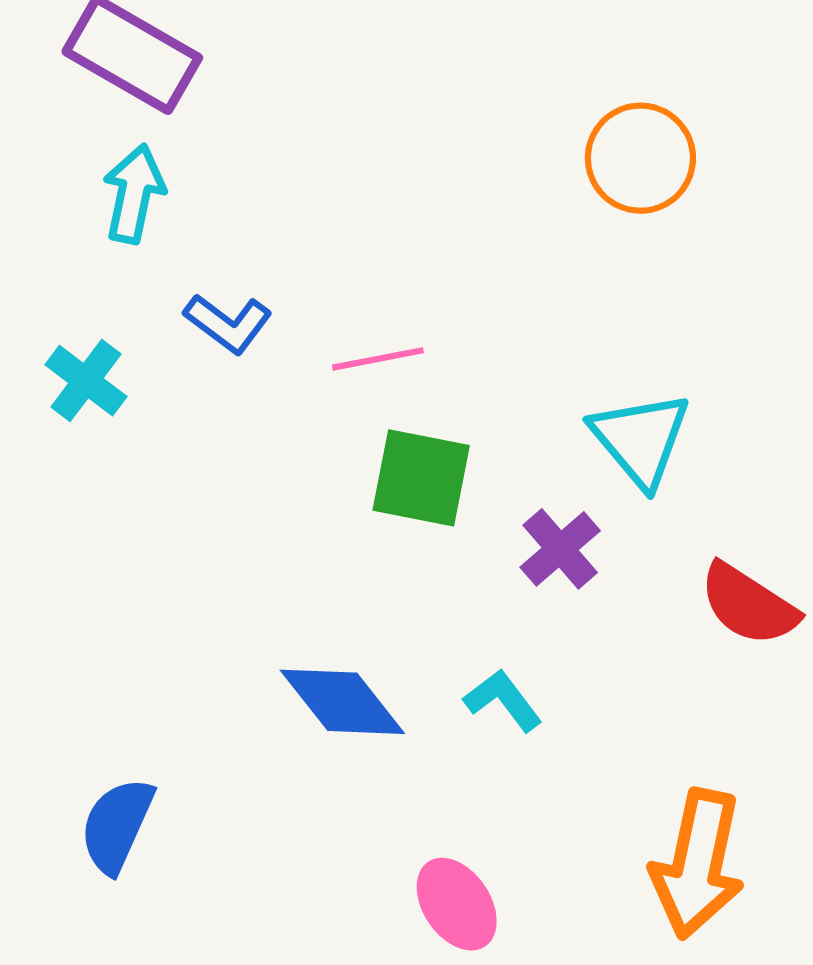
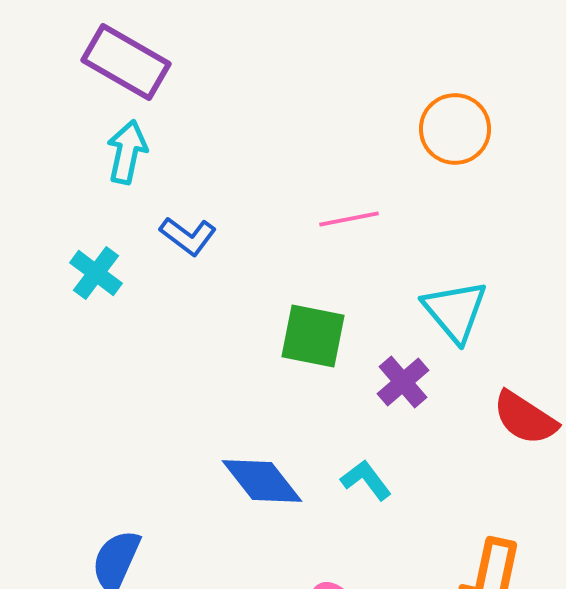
pink line: (378, 359) -> (349, 219), moved

